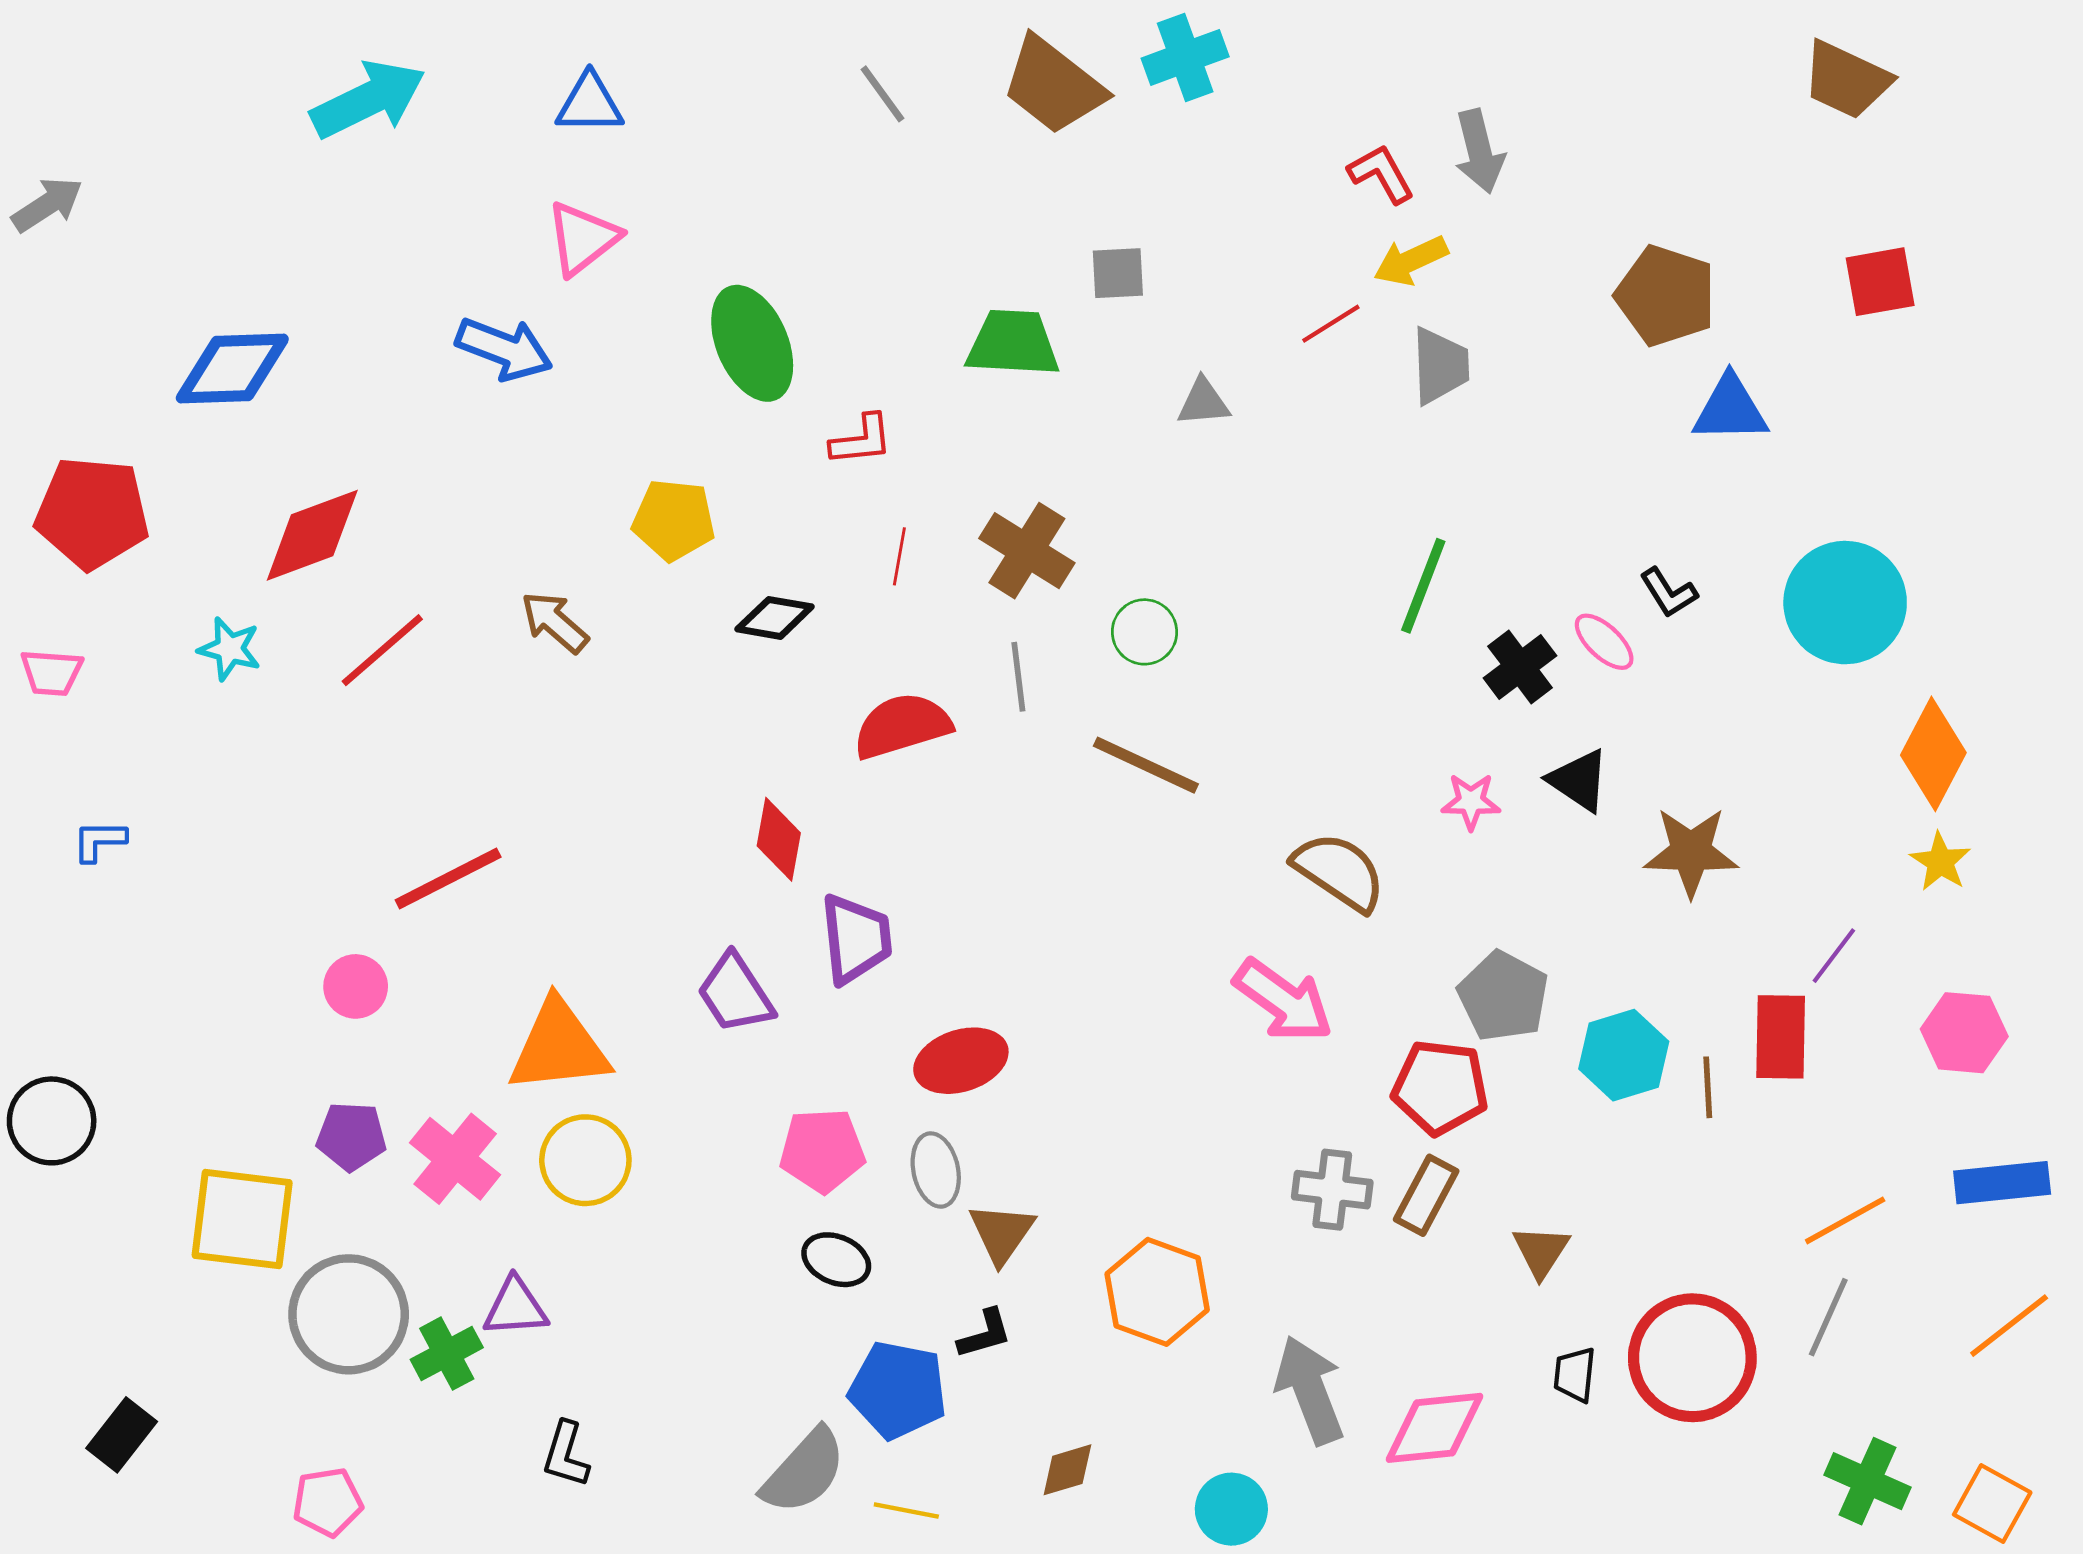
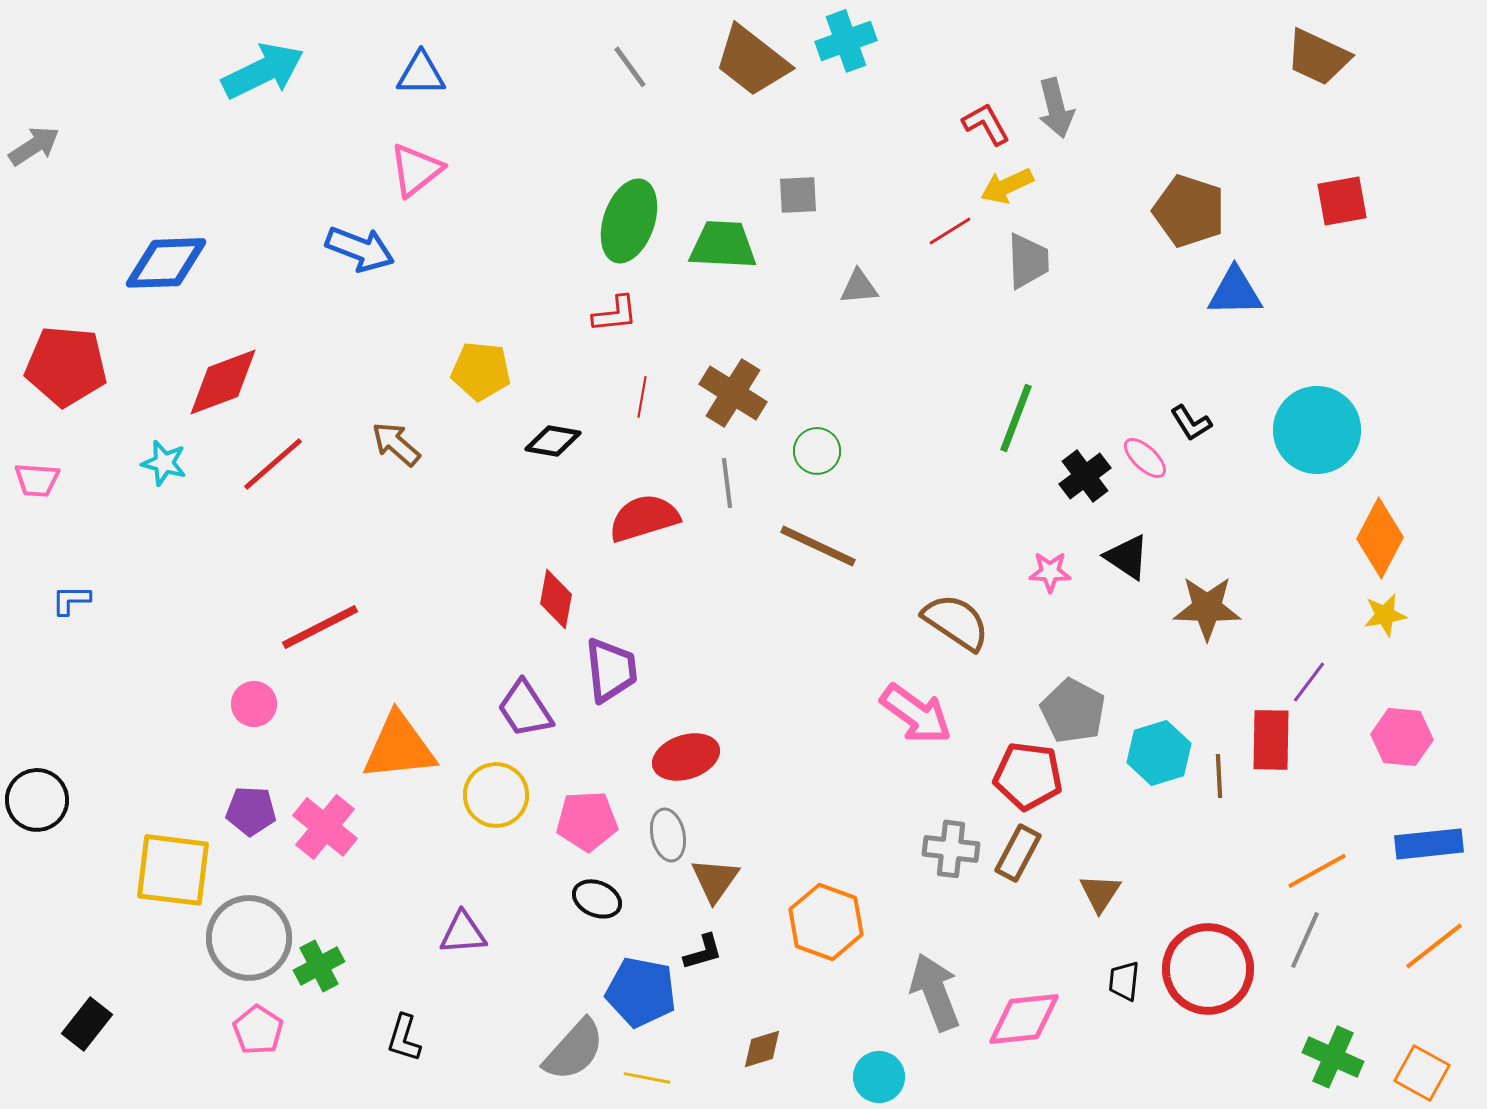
green ellipse: (752, 343) -> (629, 221), moved, turned 42
yellow star: (1940, 862) -> (1385, 615), turned 30
yellow circle: (585, 1160) -> (496, 795), moved
purple triangle: (515, 1307) -> (463, 933), moved
pink pentagon: (328, 1502) -> (258, 1030), moved, turned -30

